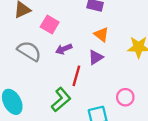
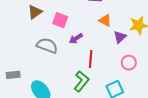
purple triangle: (96, 57) -> (120, 37), moved
pink circle: (125, 97) -> (129, 63), moved

